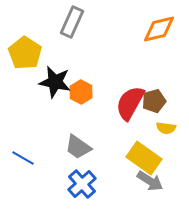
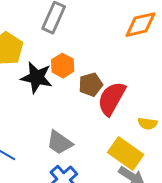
orange hexagon: (81, 92) -> (63, 66), moved
brown pentagon: (154, 101) -> (91, 85), moved

